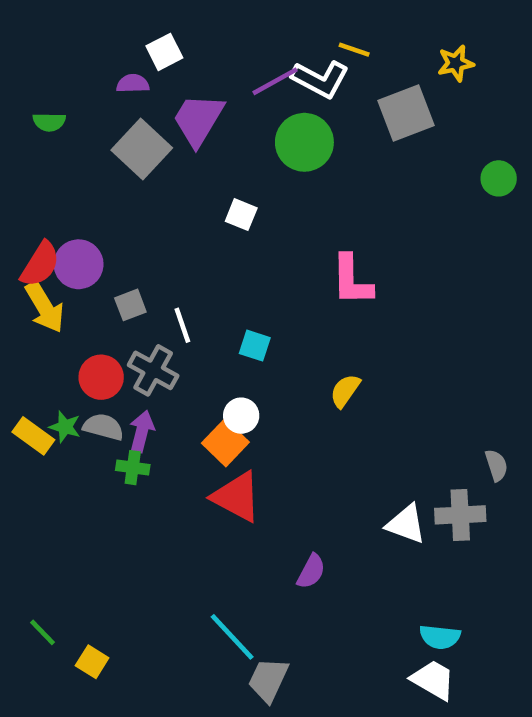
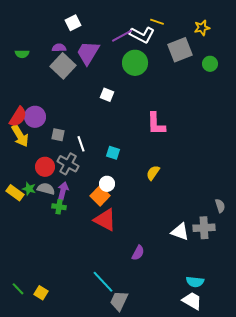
purple semicircle: (133, 84) -> (59, 48), moved
green circle: (499, 178) -> (210, 64), moved
gray square: (130, 305) -> (58, 135), turned 32
green line: (42, 632) -> (18, 289), moved

